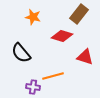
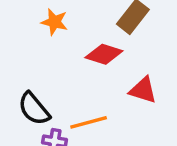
black semicircle: (21, 53) -> (34, 109), moved

